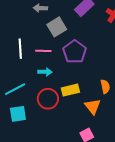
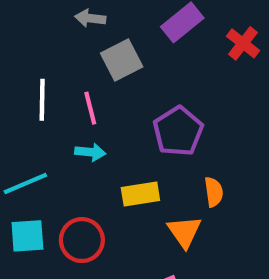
pink line: (43, 51) -> (90, 108), turned 70
purple pentagon: (75, 52) -> (178, 131), moved
red circle: (48, 99) -> (82, 240), moved

